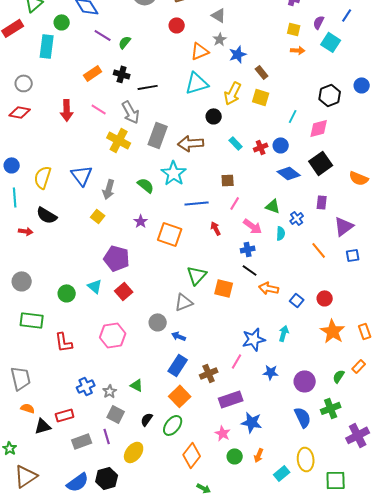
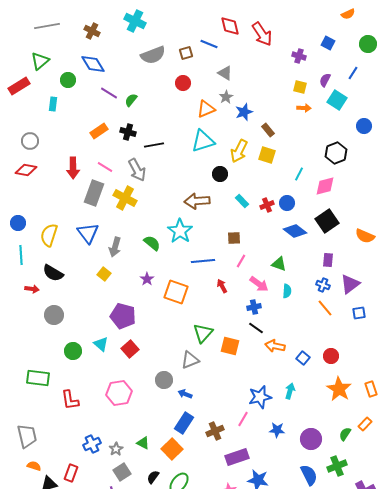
cyan rectangle: (47, 46) -> (53, 104), size x0.6
blue circle: (362, 85) -> (364, 126), moved
gray rectangle: (158, 135) -> (94, 193), moved
blue cross: (297, 218) -> (323, 285), moved, turned -32
gray circle: (22, 281) -> (54, 315), moved
orange square: (180, 396) -> (172, 449), moved
gray square: (116, 414) -> (122, 472), turned 30
red rectangle: (65, 415) -> (71, 473), turned -54

